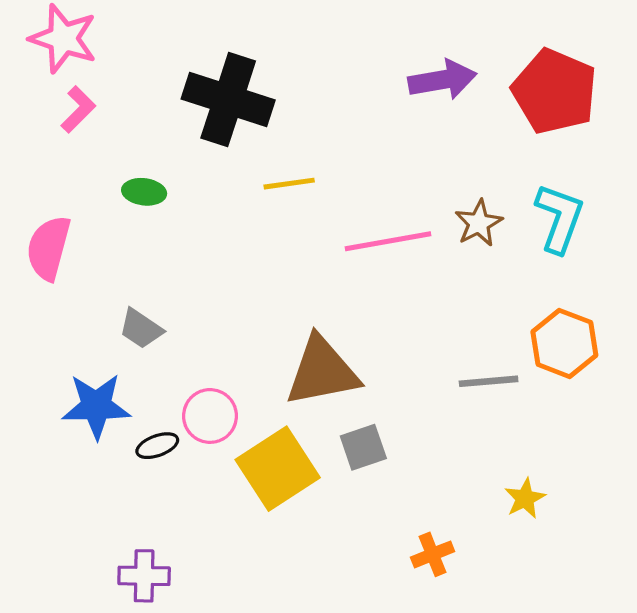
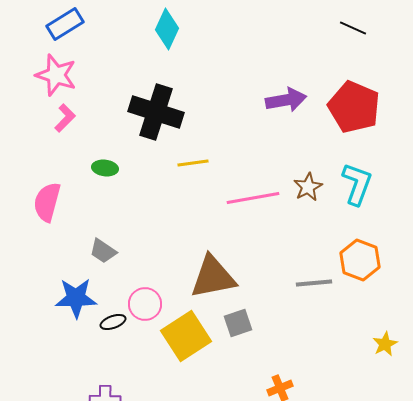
yellow star: (525, 498) -> (385, 344), moved

